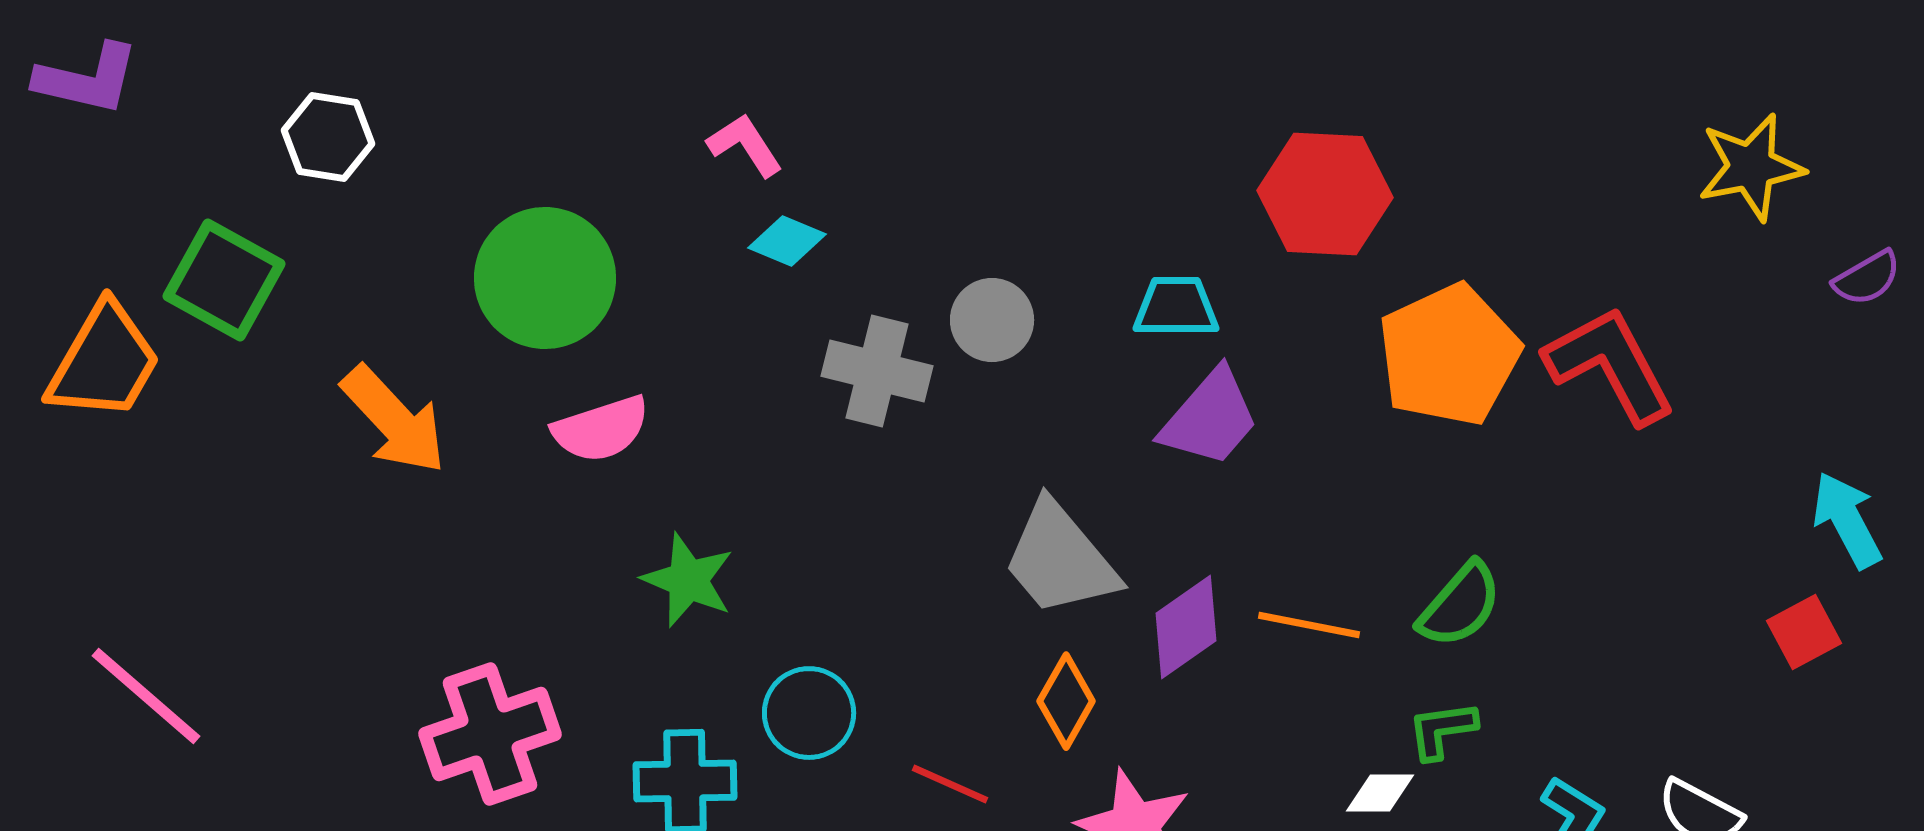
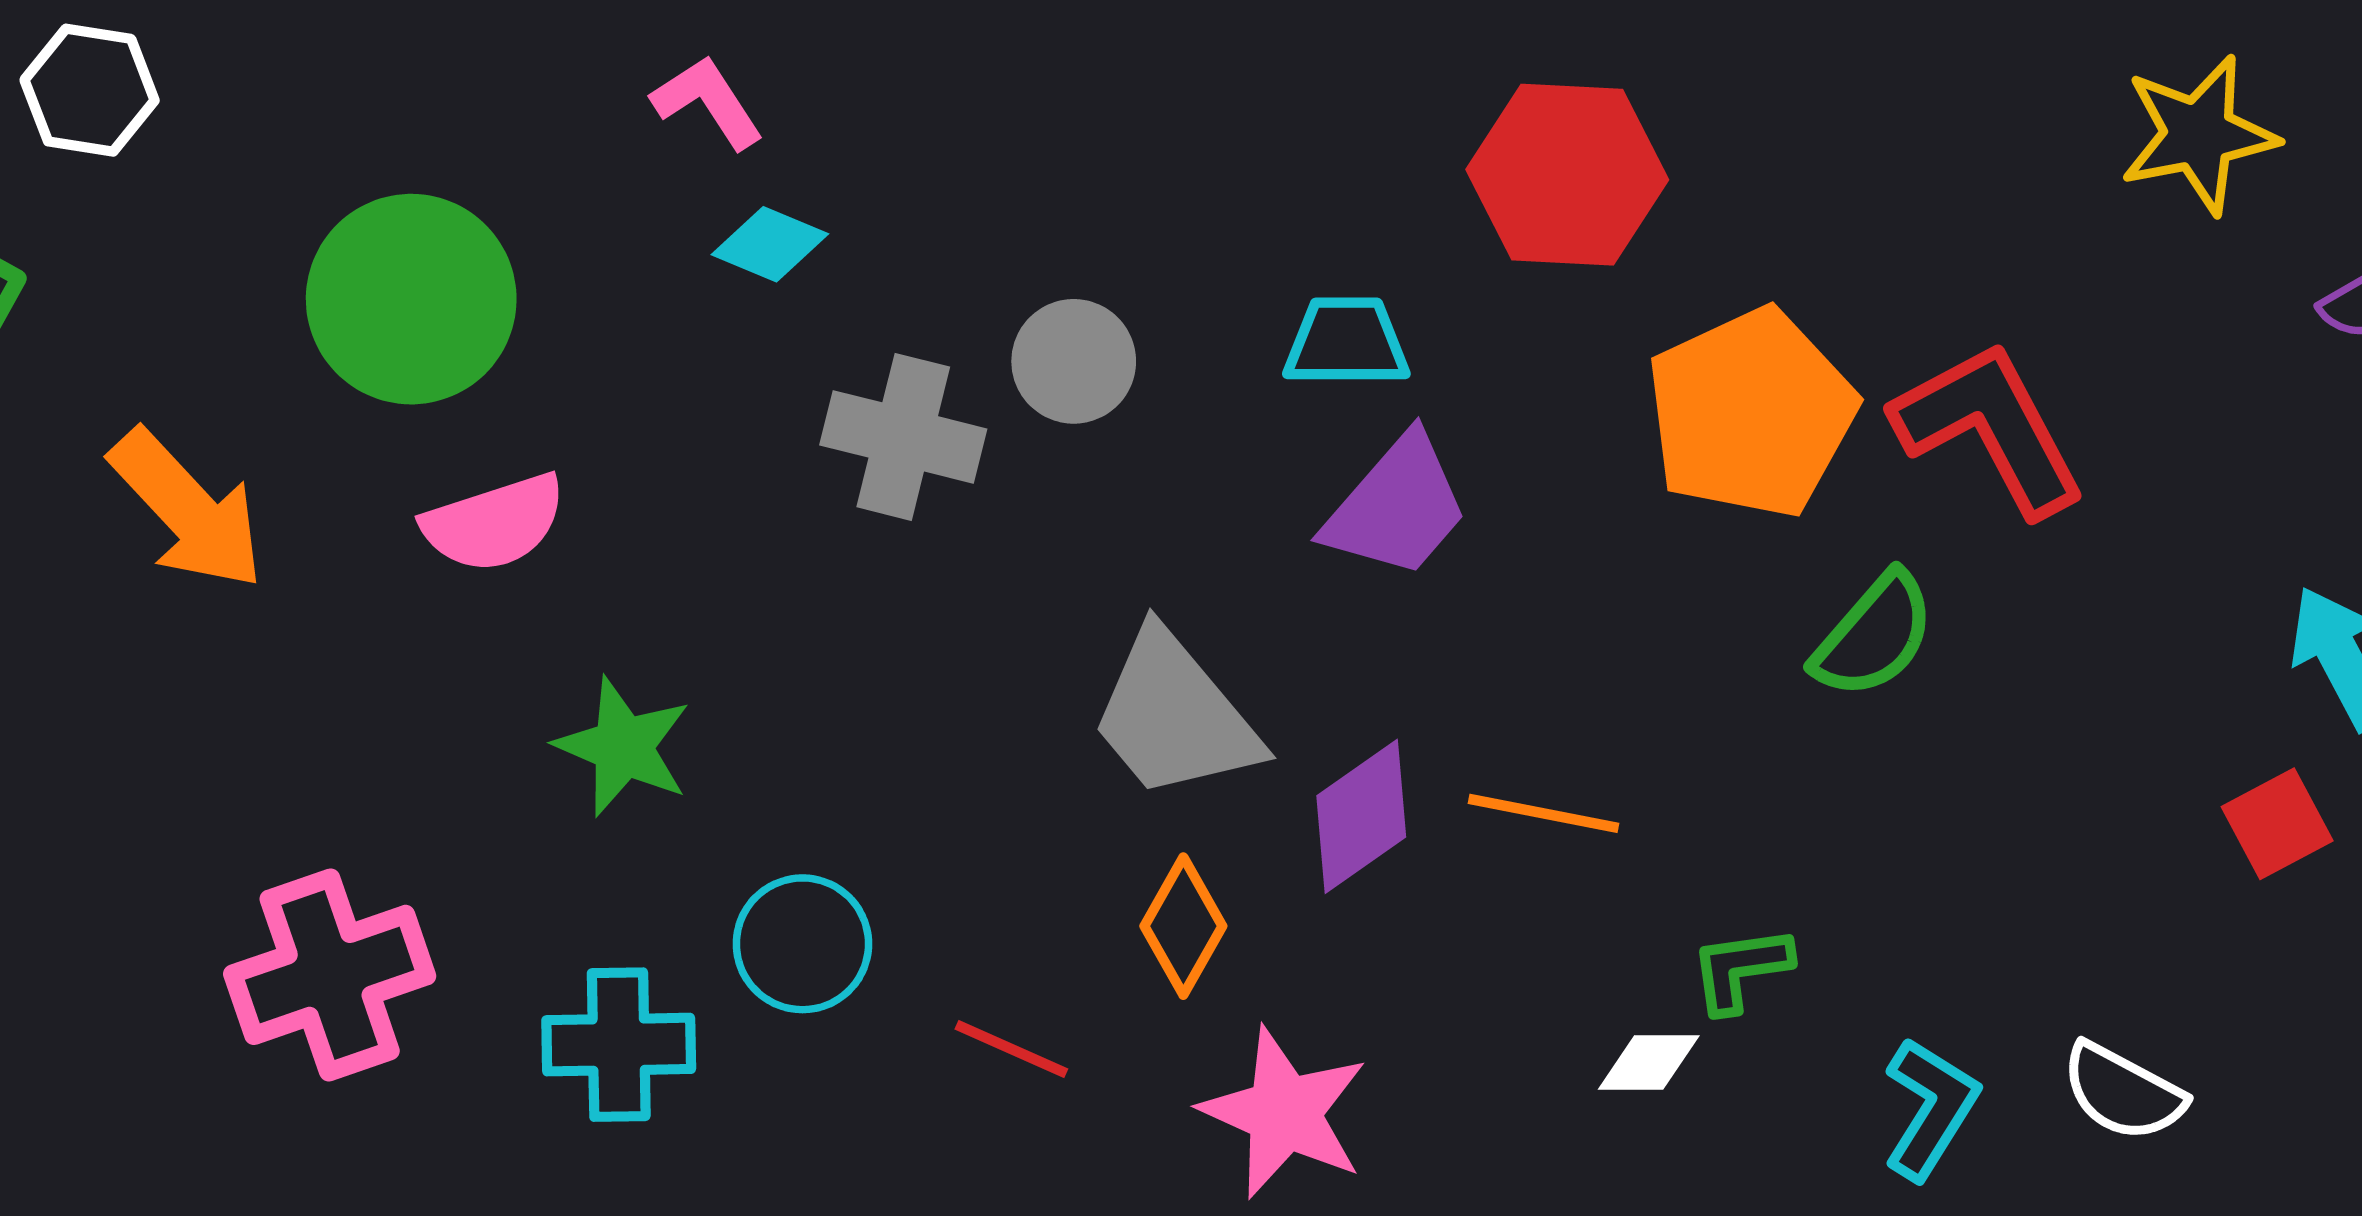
green semicircle: (1460, 605) -> (1874, 636), moved

